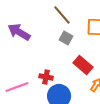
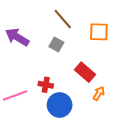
gray square: (66, 38) -> (56, 45), moved

